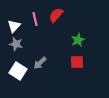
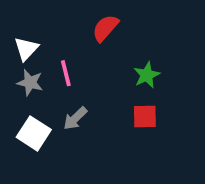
pink line: (35, 19) -> (66, 73), moved

